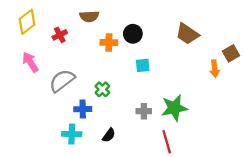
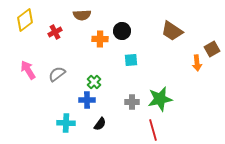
pink arrow: (30, 62) -> (28, 70), moved
gray semicircle: (62, 81) -> (57, 74), size x0.7
blue cross: (83, 109) -> (87, 100), moved

